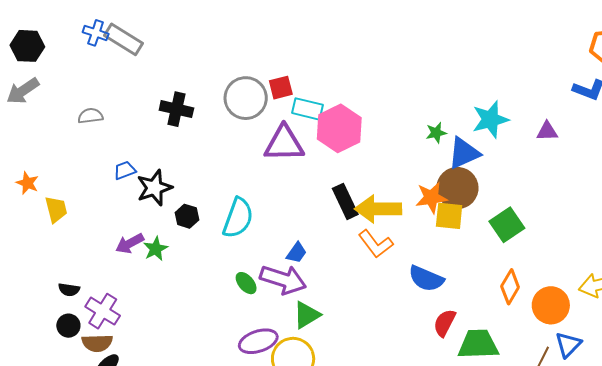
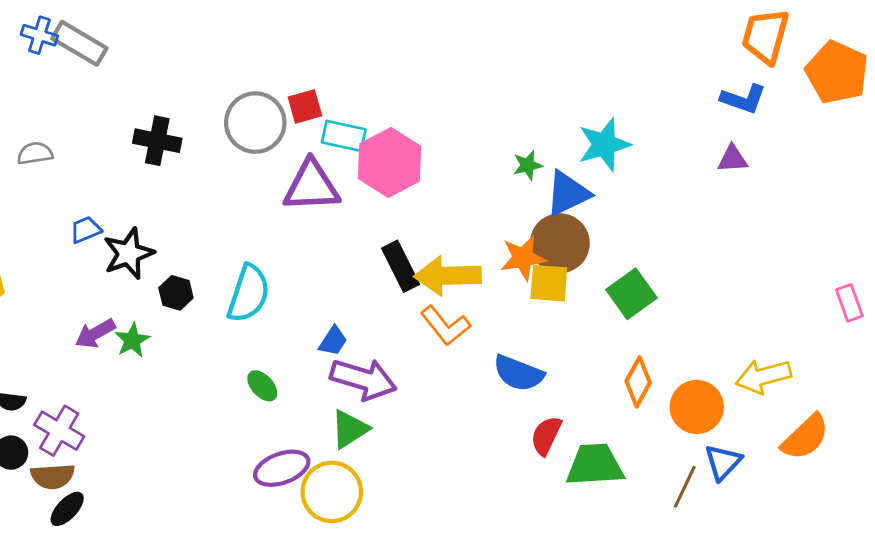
purple triangle: (547, 131) -> (733, 159), moved
purple arrow: (283, 280) -> (363, 379), moved

